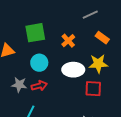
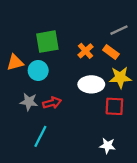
gray line: (90, 15) -> (119, 30), moved
orange rectangle: (102, 38) -> (111, 52), moved
cyan circle: (39, 63) -> (38, 70), moved

